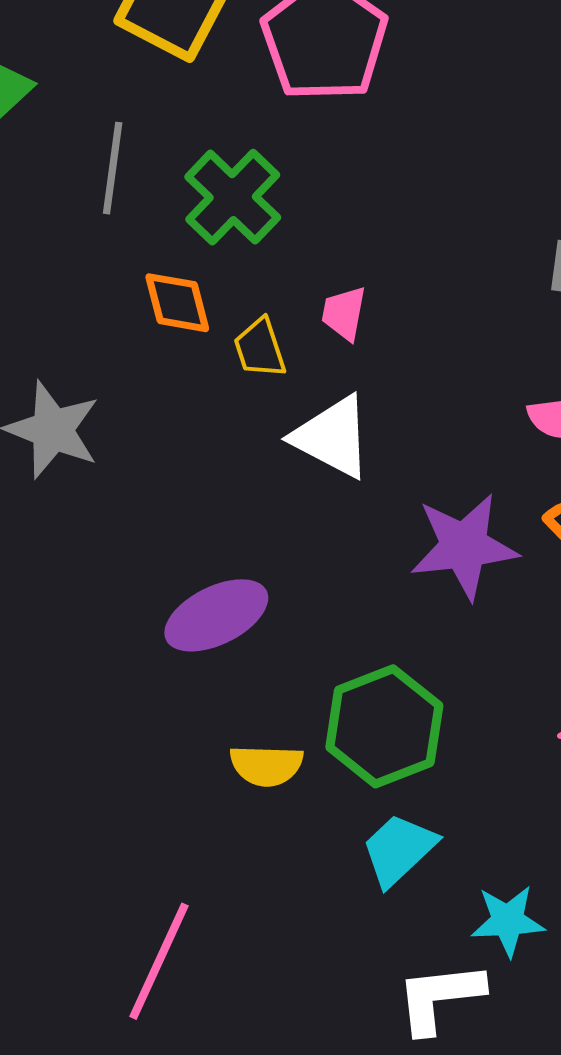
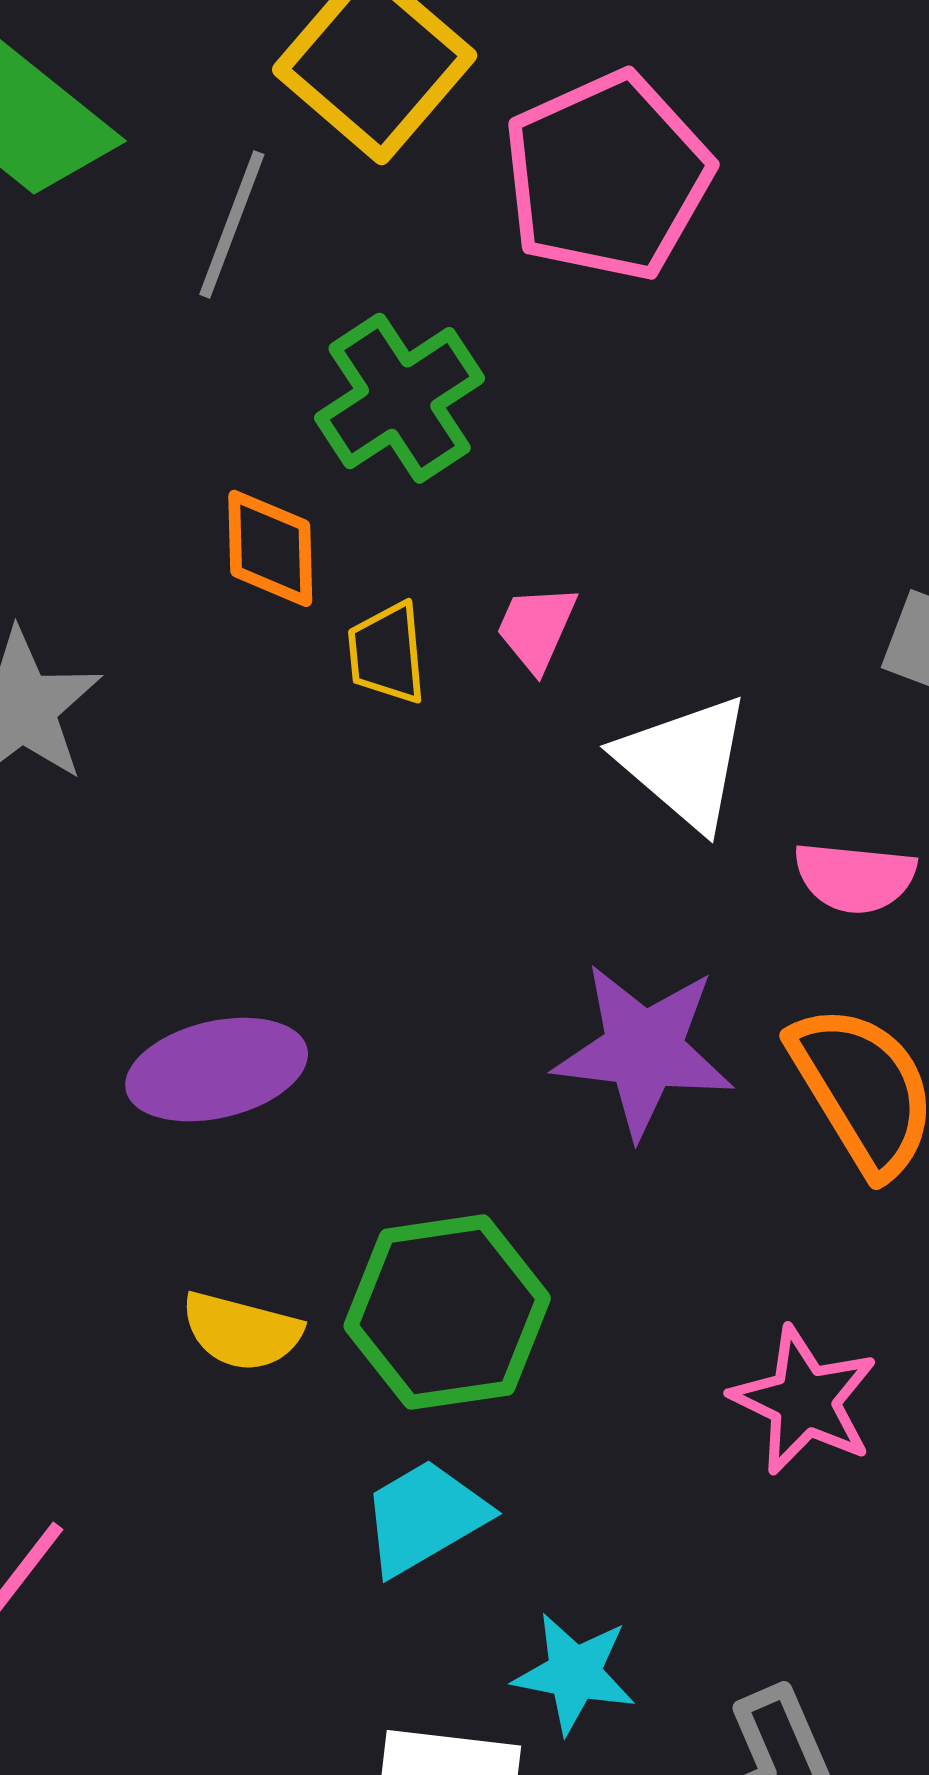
gray line: (113, 168) -> (232, 224), moved
white triangle: (332, 437) -> (684, 762), moved

